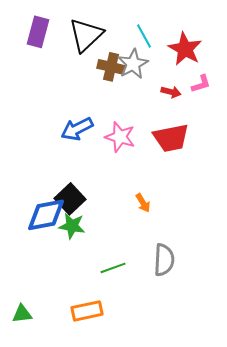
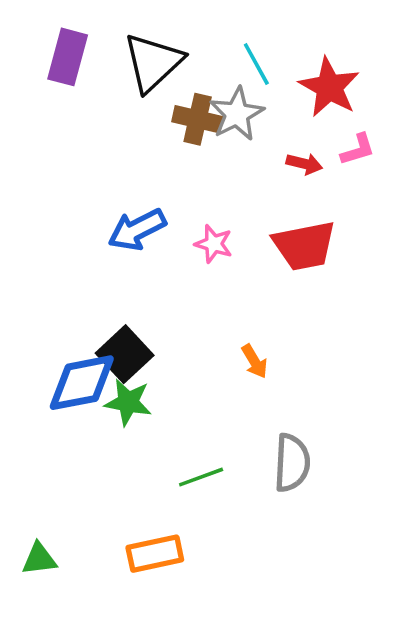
pink star: (120, 137) -> (214, 244), size x0.7

